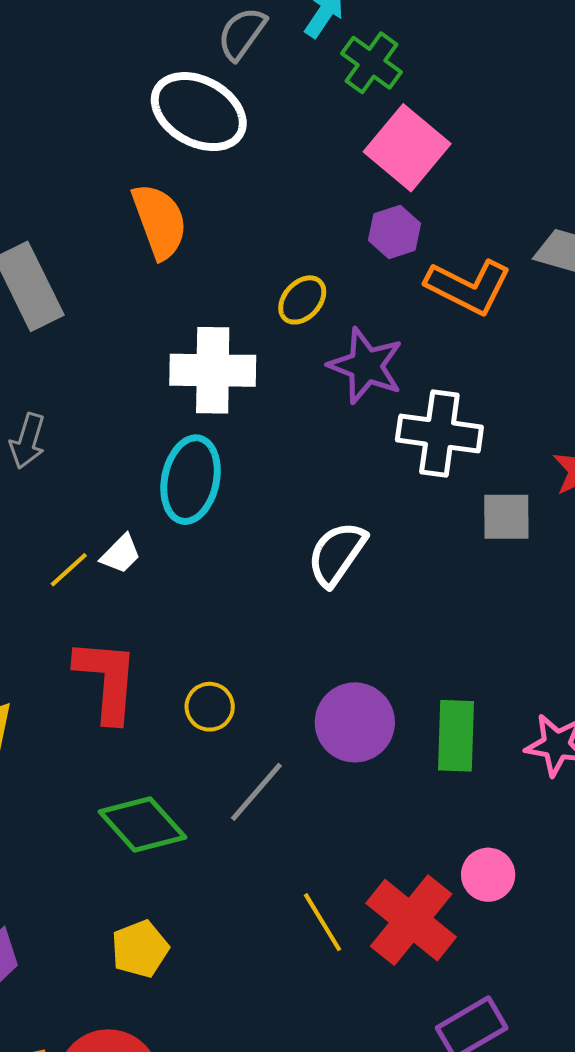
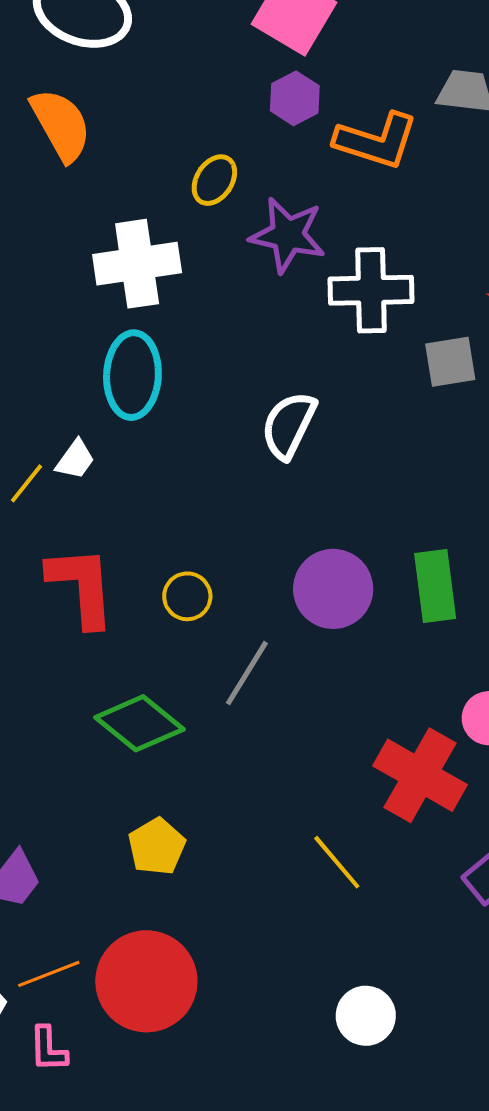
yellow line: (322, 922) -> (337, 862), moved

